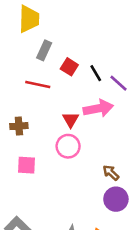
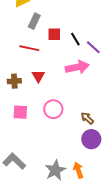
red square: (69, 67) -> (54, 34), turned -32
red triangle: (71, 120) -> (38, 76), moved
pink circle: (68, 146) -> (53, 109), moved

